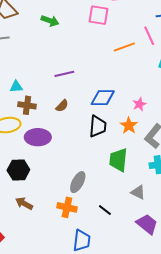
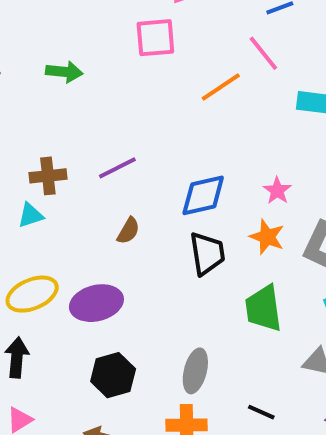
brown cross: (27, 105) -> (48, 176), moved
black hexagon: (18, 170) -> (113, 375), moved

